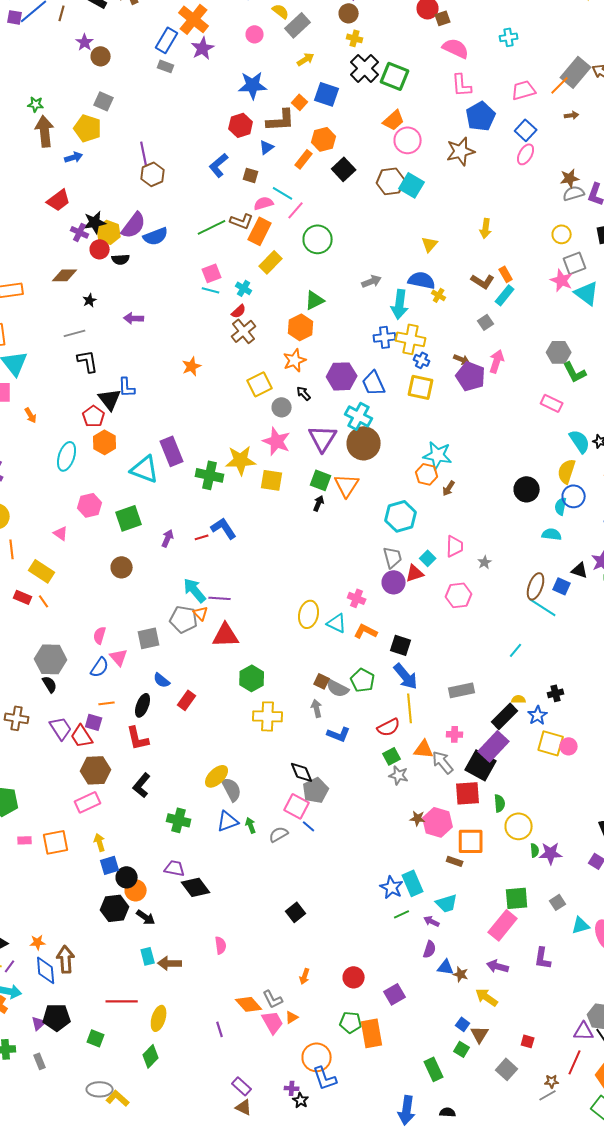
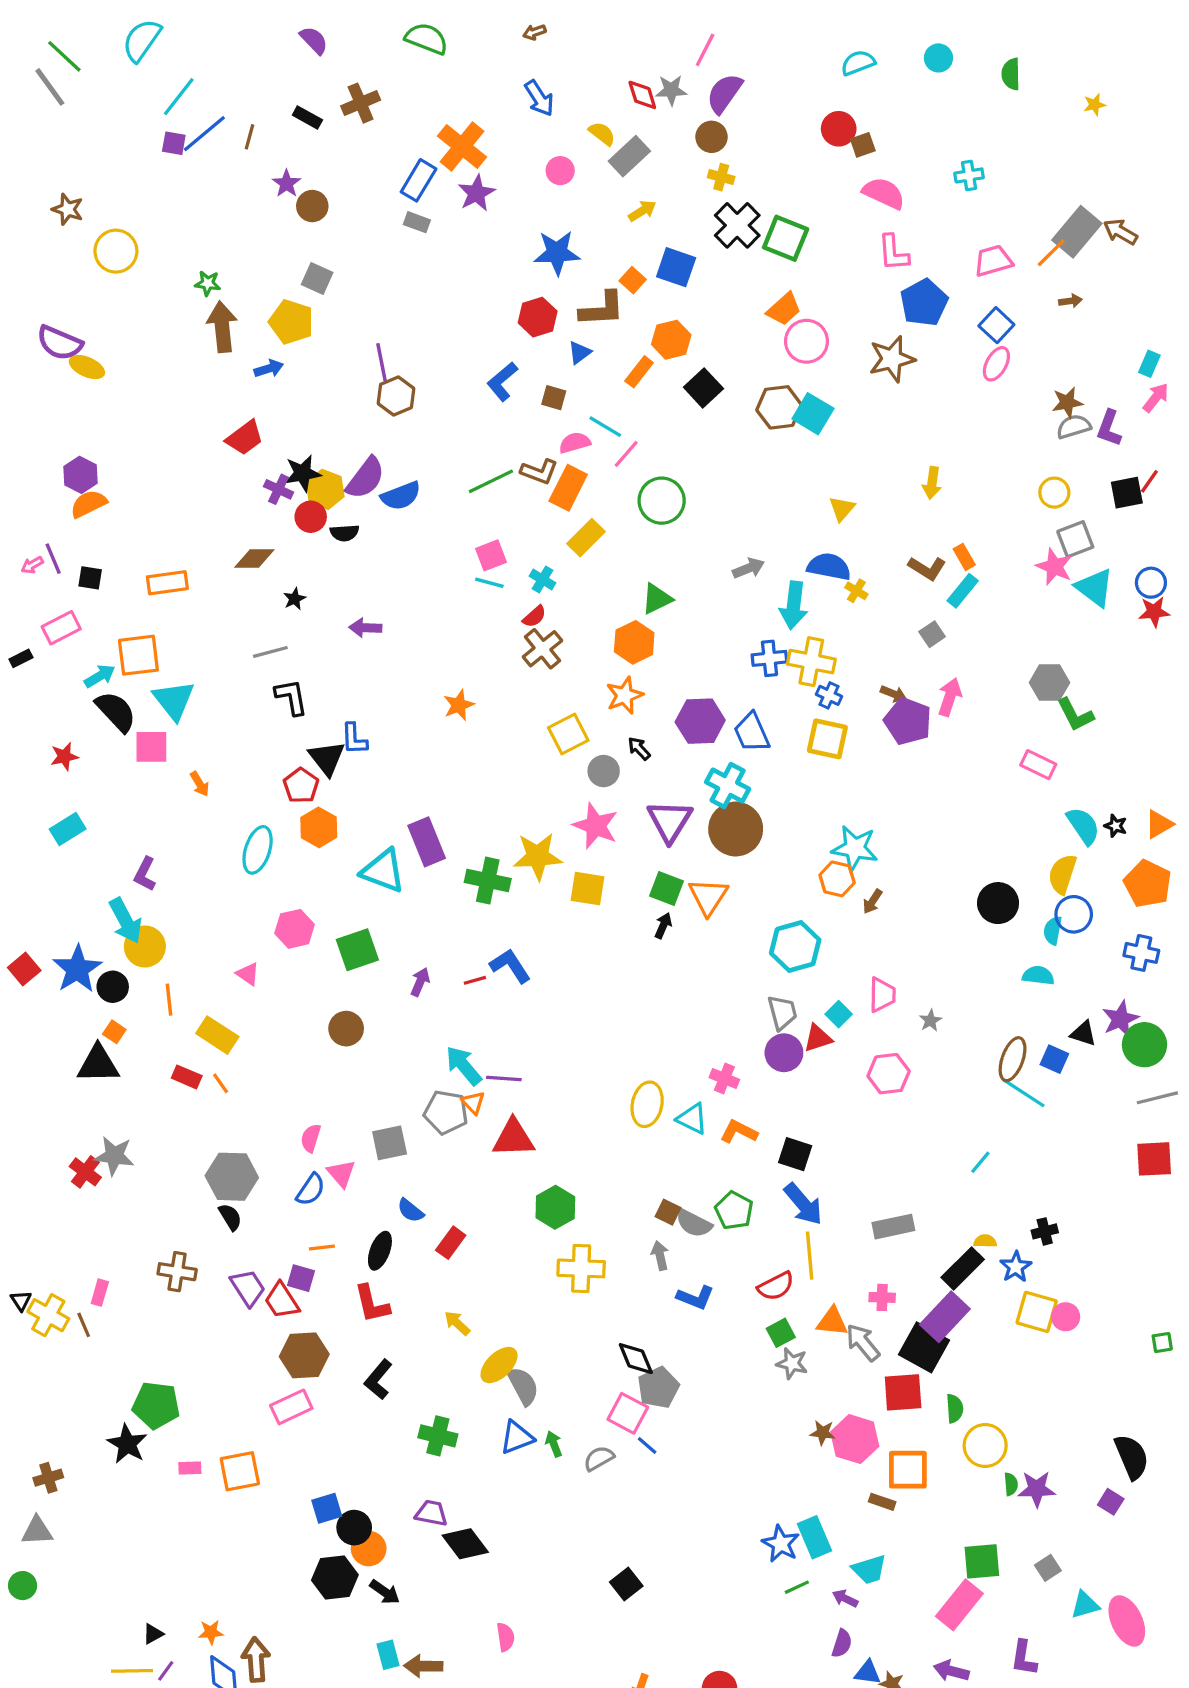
yellow arrow: (100, 842) -> (457, 1323), moved, turned -30

